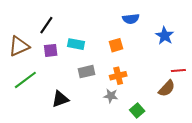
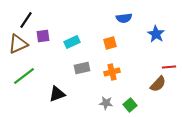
black line: (46, 25) -> (26, 20), moved
cyan rectangle: (76, 44) -> (72, 42), turned -35
purple square: (51, 50) -> (43, 36), moved
gray star: (111, 96) -> (106, 103), moved

